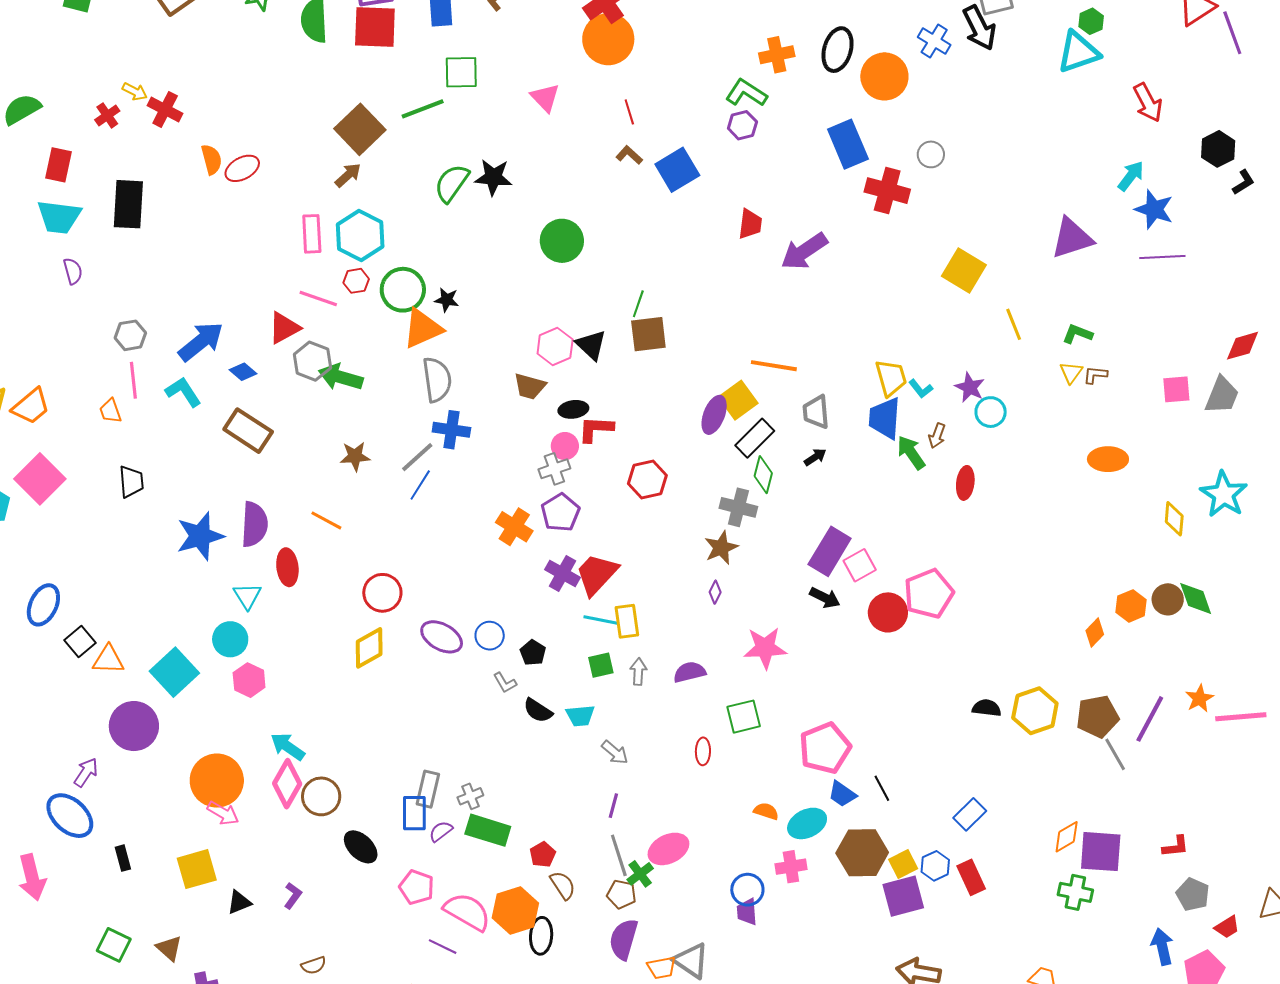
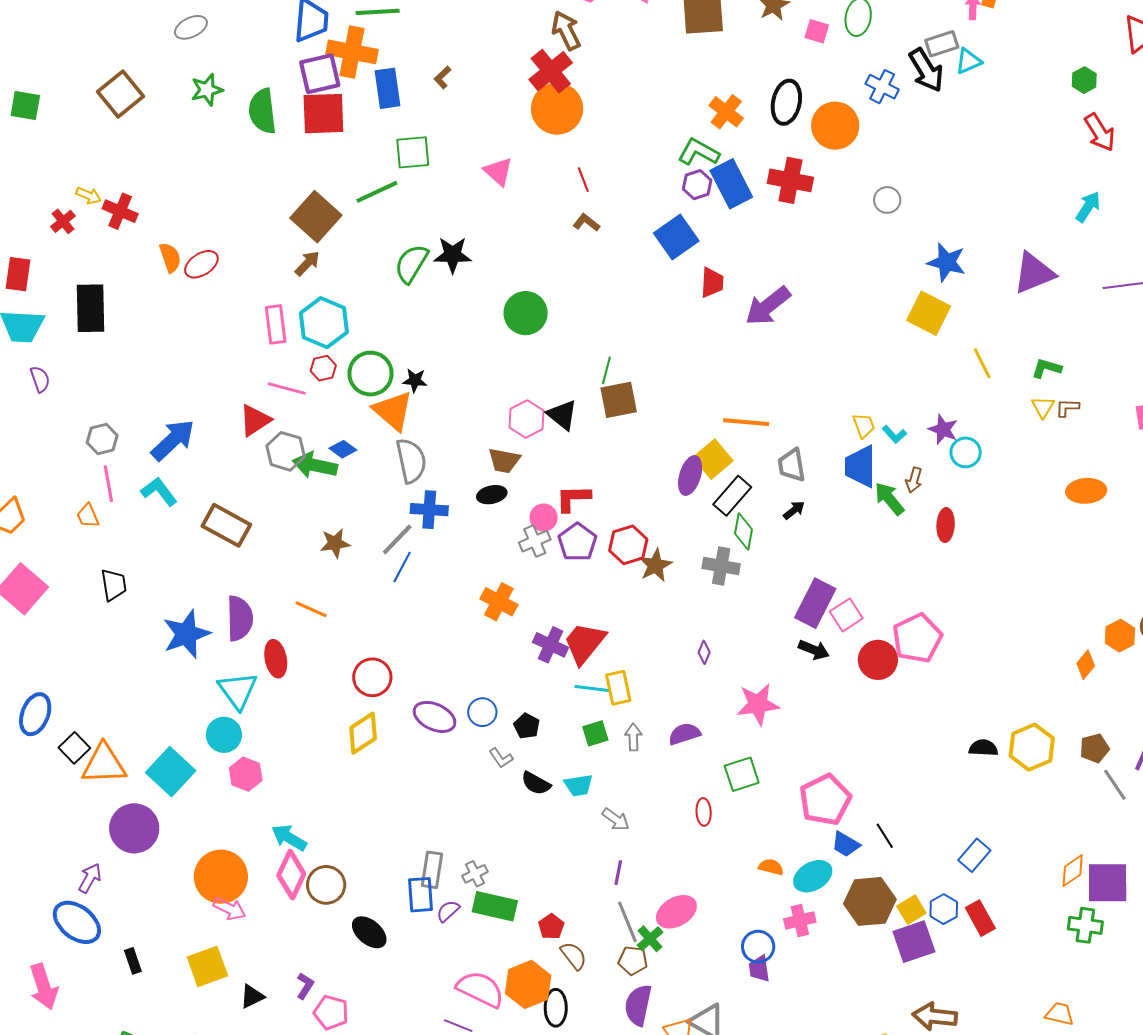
green hexagon: (1091, 21) -> (1084, 80), moved
cyan triangle: (1078, 52) -> (968, 61), moved, size x0.6
orange cross: (777, 55) -> (726, 112), turned -36
blue rectangle: (848, 144) -> (731, 184), moved
blue square: (677, 170) -> (676, 237), moved
red cross: (887, 191) -> (790, 180), moved
blue star: (1154, 209) -> (947, 262), moved
orange triangle: (423, 328) -> (393, 411), turned -51
blue diamond: (243, 372) -> (343, 449), moved
yellow trapezoid: (891, 378) -> (864, 426), size x0.7
black ellipse: (573, 409) -> (492, 495), moved
purple pentagon: (560, 513) -> (577, 542), moved
brown star: (721, 548) -> (655, 565), moved
cyan triangle: (247, 596) -> (238, 690), size x1.4
orange triangle: (108, 660) -> (104, 764), size x1.4
brown pentagon: (1097, 716) -> (1095, 748), size x0.7
pink pentagon: (417, 887) -> (331, 1012), moved

